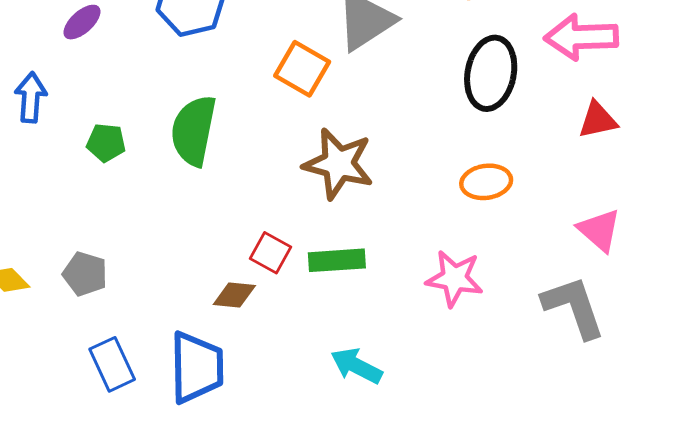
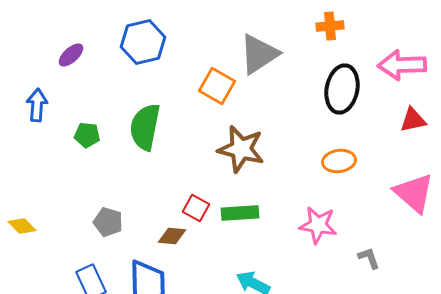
pink triangle: (599, 230) -> (414, 193), size x1.4
gray pentagon: (85, 274) -> (108, 222), moved
gray L-shape: (574, 307) -> (369, 258), moved, size x0.5

